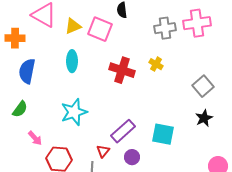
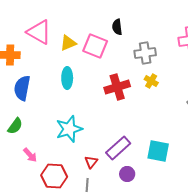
gray cross: (165, 28) -> (145, 53), moved
red cross: (122, 70) -> (117, 87), turned -35
red triangle: (103, 151) -> (91, 162), moved

